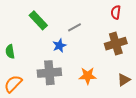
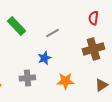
blue star: (59, 46) -> (44, 58), moved
gray cross: (49, 73) -> (27, 78), size x0.7

